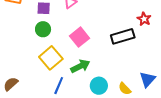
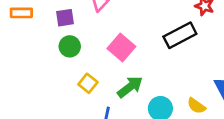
yellow square: (51, 58) -> (88, 83), size x0.6

